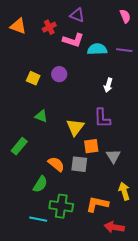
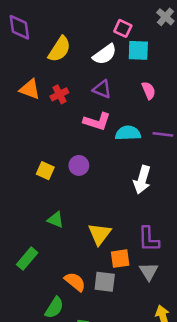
pink semicircle: (125, 16) -> (149, 90), moved
orange triangle: (18, 26) -> (30, 89), moved
red cross: (49, 27) -> (59, 94), moved
white arrow: (108, 85) -> (142, 180), size x1.5
purple L-shape: (102, 118) -> (149, 239), moved

